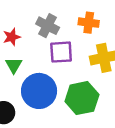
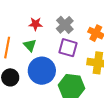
green triangle: (14, 65) -> (30, 45), turned -32

